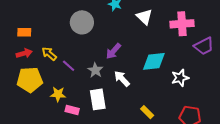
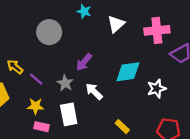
white triangle: (144, 17) -> (116, 24), turned 36
yellow star: (58, 94) -> (35, 106), moved

